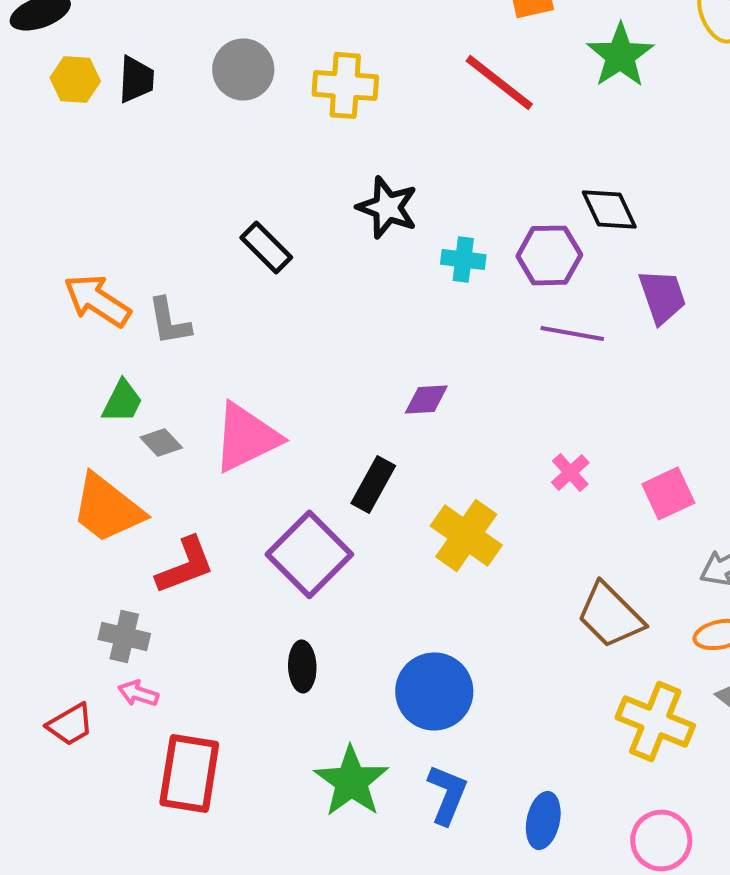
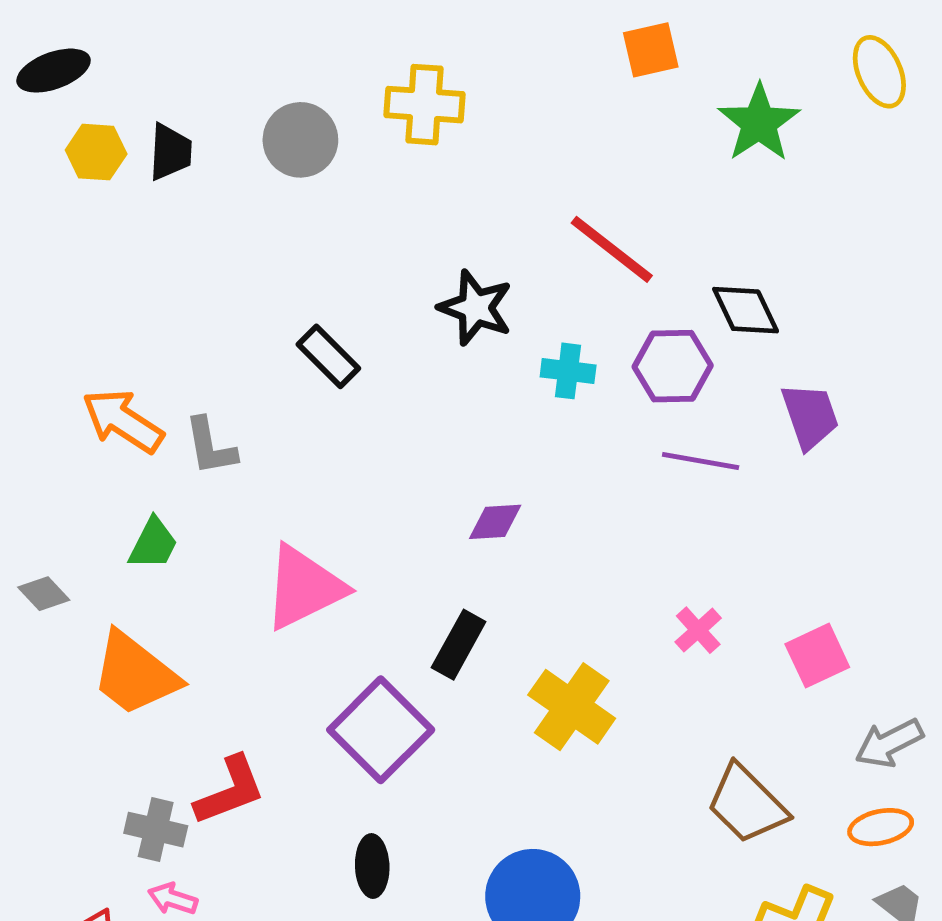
red line: (499, 82) -> (612, 249), moved
yellow cross: (345, 85) -> (424, 105), moved
purple diamond: (426, 399) -> (495, 522), moved
gray diamond: (161, 442) -> (44, 594), moved
red L-shape: (185, 565) -> (230, 791), moved

